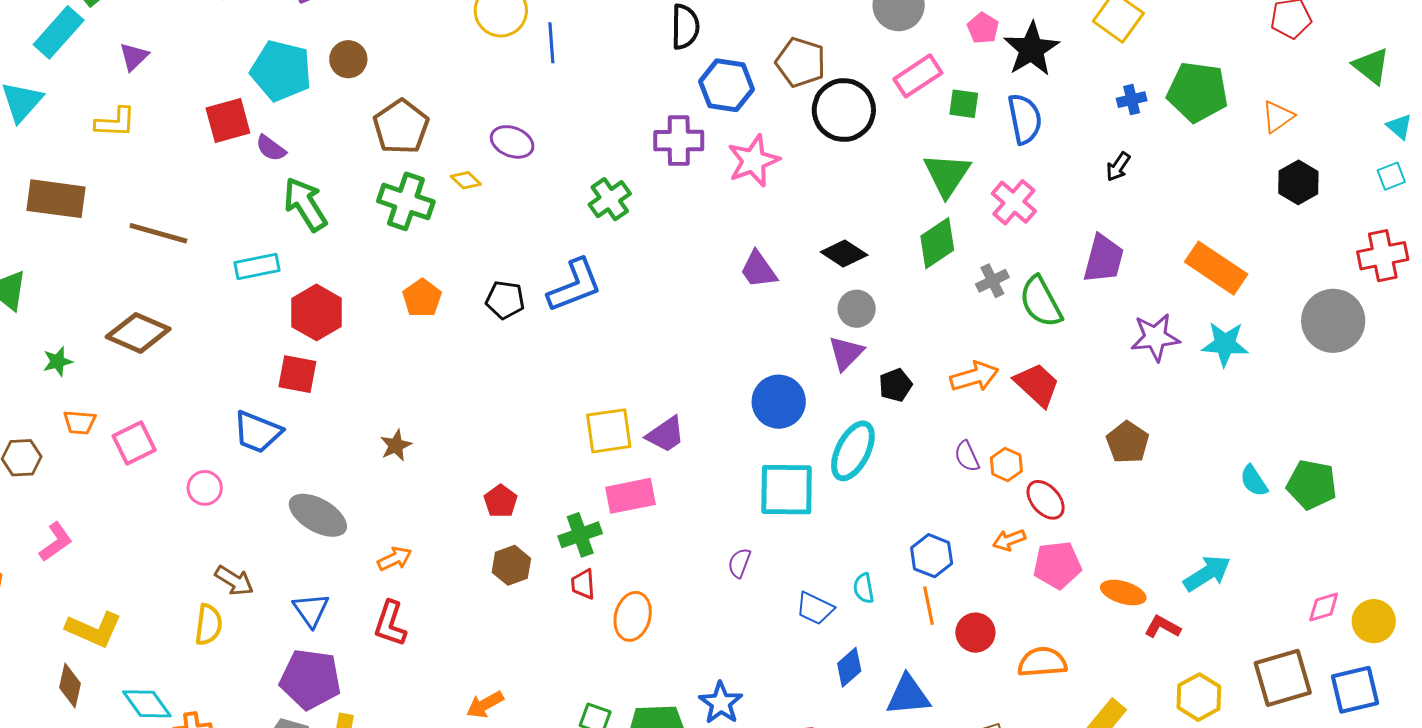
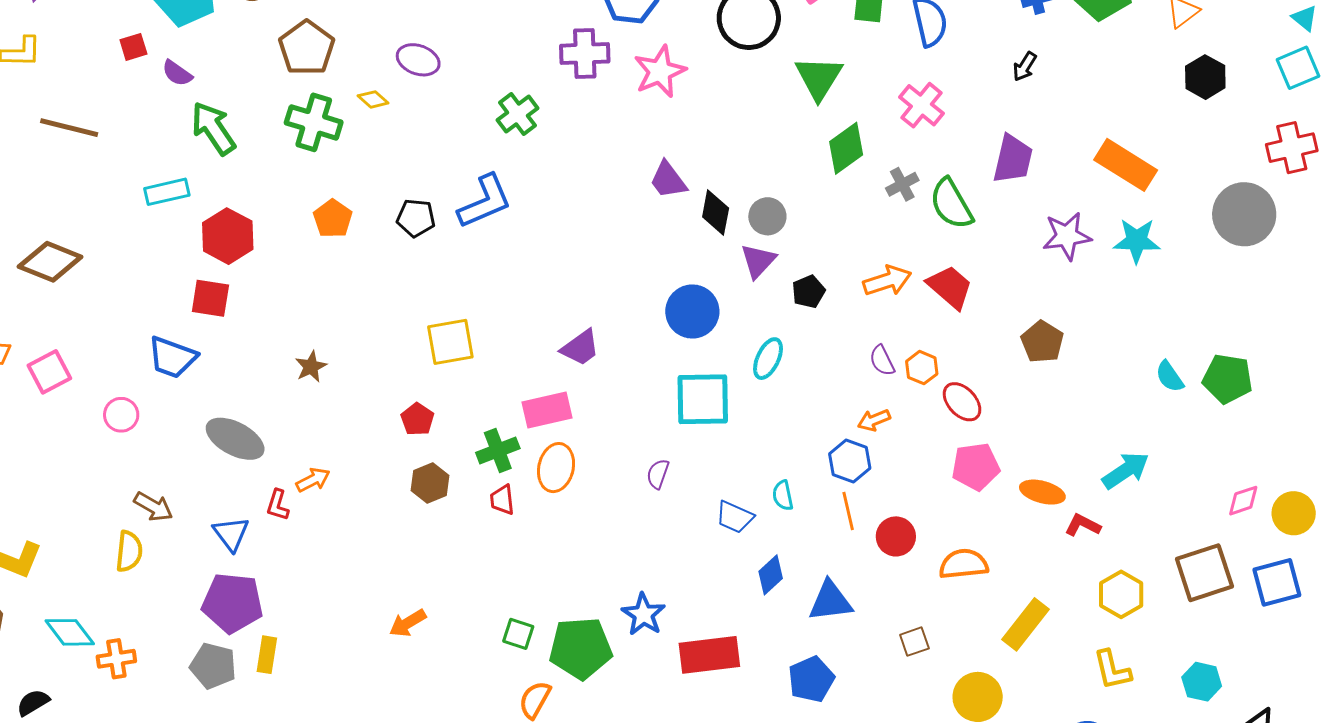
red square: (228, 121) -> (133, 47), size x0.6
green triangle: (947, 175) -> (819, 78), moved
cyan square: (1391, 176) -> (1298, 68), size x1.5
brown line: (158, 233) -> (69, 128), moved
black diamond: (844, 254) -> (716, 213), moved, turned 69
yellow square: (609, 431) -> (450, 342), moved
cyan ellipse: (853, 451) -> (768, 359), size x0.7
orange arrow: (1009, 540) -> (874, 420), moved
orange ellipse: (633, 616) -> (556, 468), moved
red L-shape: (390, 624) -> (278, 505), moved, size x0.7

